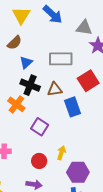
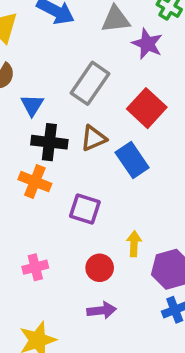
gray rectangle: (61, 59) -> (90, 83), turned -40

